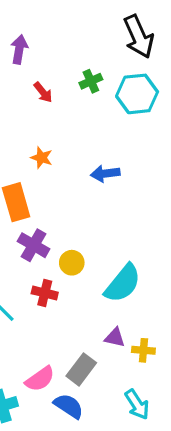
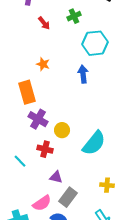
cyan hexagon: (137, 94) -> (95, 43), moved
blue arrow: (105, 174) -> (83, 74), turned 90
purple triangle: (115, 338) -> (56, 177), moved

